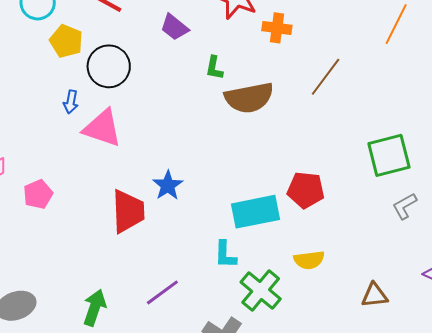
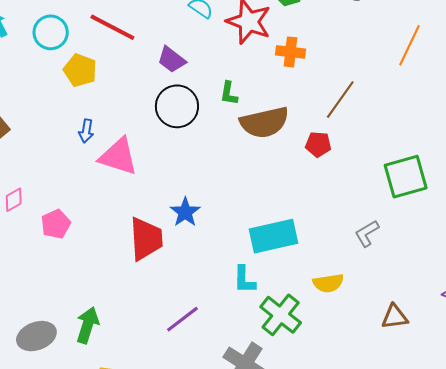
purple trapezoid: (174, 27) -> (172, 60), moved
black circle: (109, 66) -> (177, 106), moved
red pentagon: (306, 190) -> (318, 144), moved, size x0.7
gray L-shape: (405, 206) -> (367, 233), moved
green arrow: (95, 308) -> (88, 325), moved

